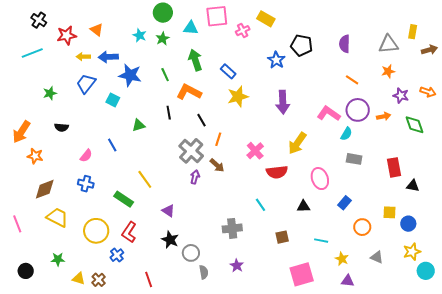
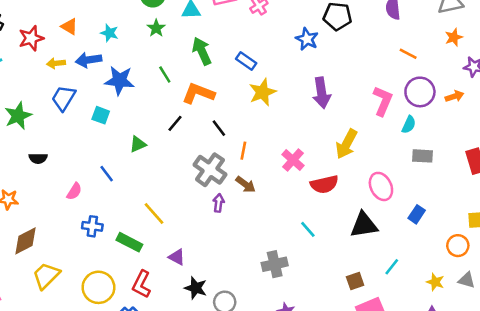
cyan star: (140, 35) -> (109, 33), moved
green star: (50, 93) -> (18, 116), size x1.5
black line: (169, 113) -> (175, 123), turned 56
pink L-shape: (329, 114) -> (383, 101), turned 85
blue cross: (86, 184) -> (92, 226), moved
black triangle: (304, 206) -> (364, 225), size x1.6
purple triangle: (168, 211) -> (177, 257), moved
yellow trapezoid: (57, 217) -> (46, 276), turned -65
orange circle: (362, 227) -> (458, 246), moved
brown square: (282, 237) -> (355, 281), moved
cyan line: (321, 241) -> (392, 267), turned -56
yellow star: (342, 259) -> (435, 282), moved

